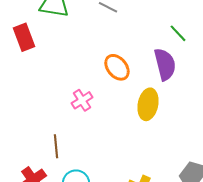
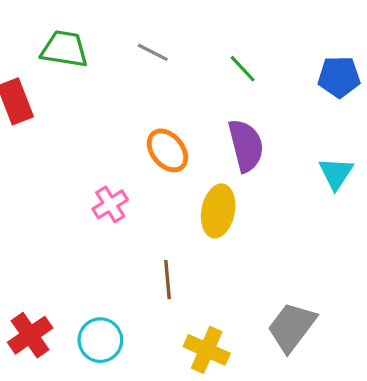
green line: (178, 33) -> (243, 69), moved
brown line: (56, 146) -> (167, 280), moved

